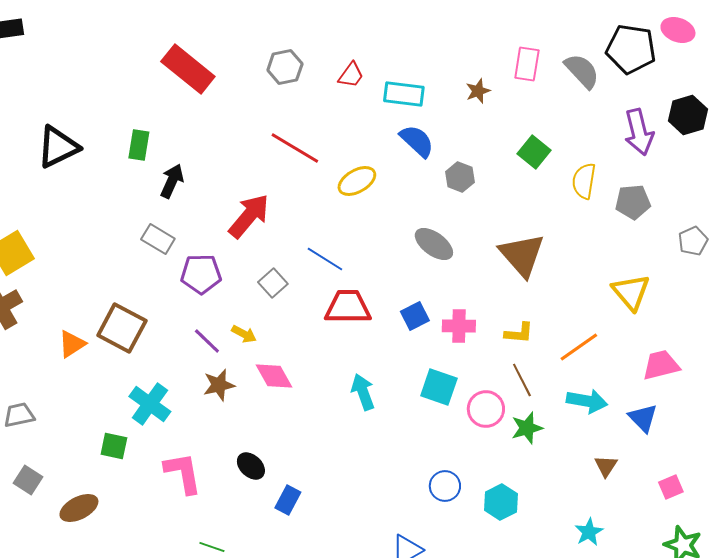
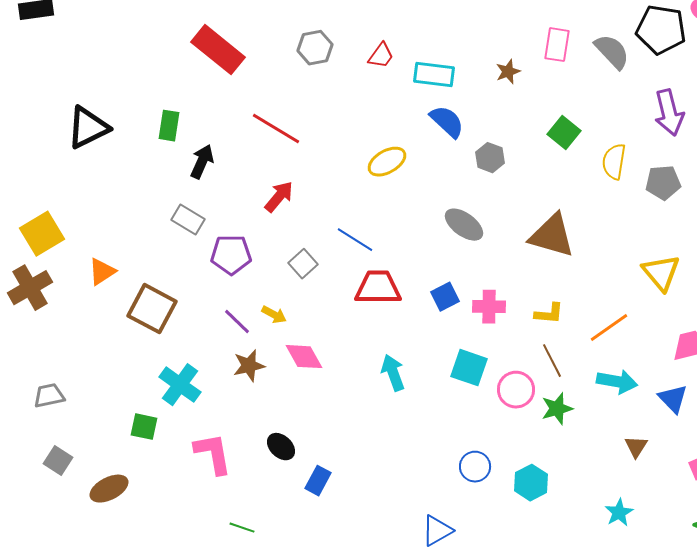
red line: (295, 148) -> (276, 129), moved
red arrow: (249, 216) -> (279, 197), size x0.7
brown triangle: (522, 255) -> (552, 236), turned -33
orange triangle: (72, 344) -> (102, 272), moved

